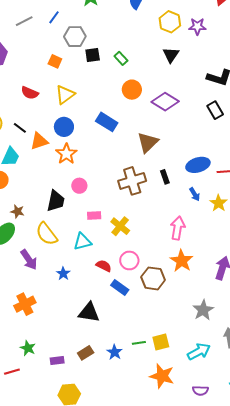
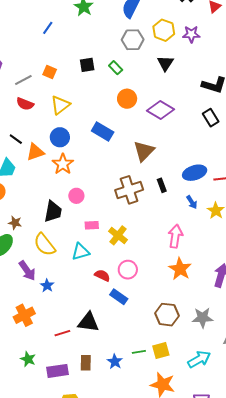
gray line: (24, 21) -> (23, 80), moved
gray hexagon: (75, 37) -> (133, 40), moved
blue star: (63, 274) -> (47, 286), moved
brown hexagon: (153, 278) -> (167, 315), moved
gray star: (203, 310) -> (203, 318), turned 30
brown rectangle: (86, 353) -> (86, 363), turned -56
purple rectangle: (57, 360) -> (58, 371), size x1.5
red line: (12, 372) -> (62, 333), moved

